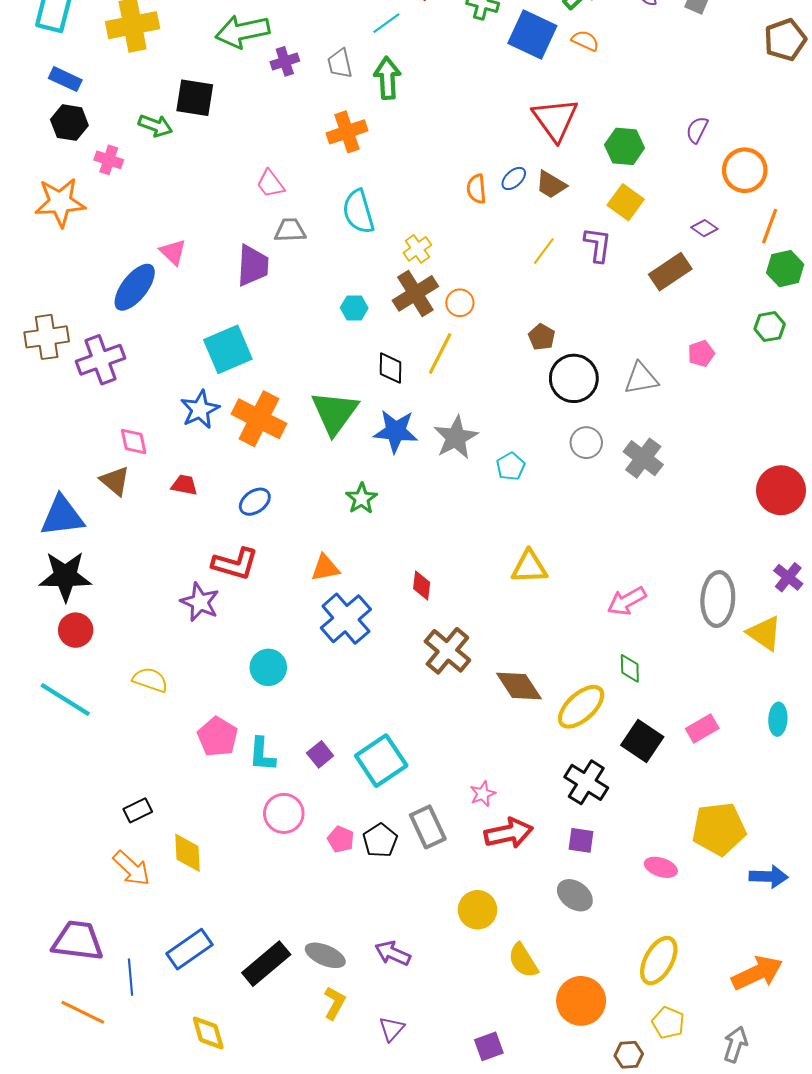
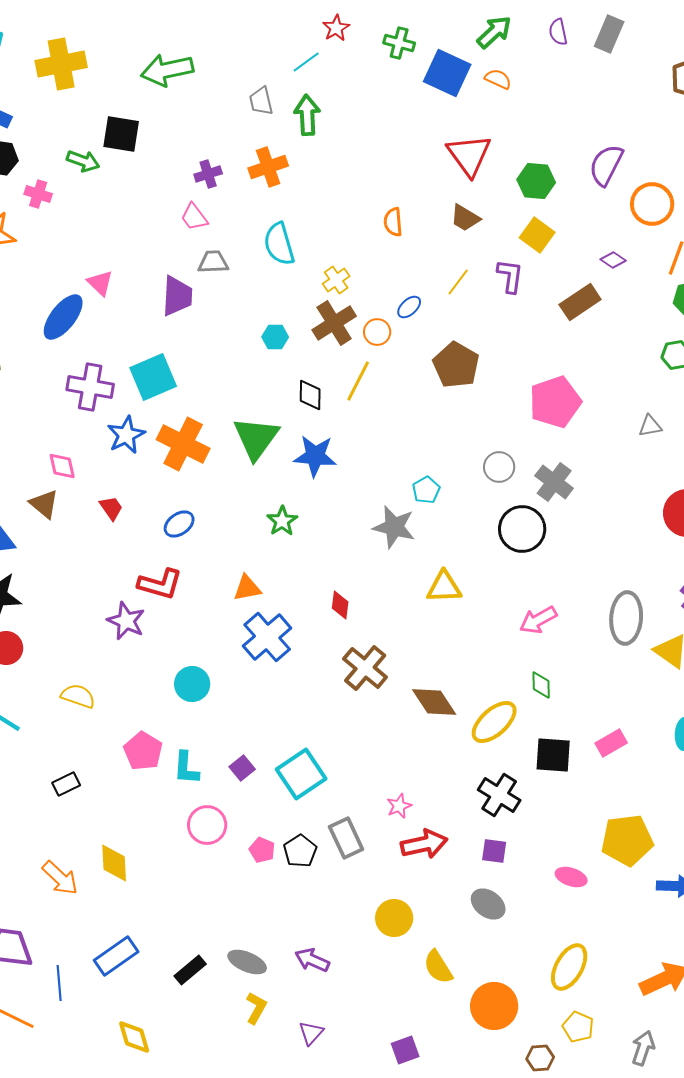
purple cross: (285, 61) -> (208, 174), moved
purple semicircle: (697, 130) -> (606, 165), size x1.6
blue ellipse: (514, 178) -> (409, 307), moved
brown pentagon: (542, 337) -> (456, 365), size x1.8
pink pentagon: (701, 354) -> (555, 402), moved, size x2.0
purple cross: (100, 360) -> (90, 387), moved, turned 30
black circle: (574, 378) -> (522, 529), moved
gray triangle: (641, 378) -> (650, 426), moved, size x0.7
gray star: (456, 437) -> (394, 527), moved, turned -30
red trapezoid: (184, 485) -> (111, 508), turned 44
black square: (642, 741) -> (553, 755), turned -30
black rectangle: (138, 810) -> (66, 784), moved
black rectangle: (266, 964) -> (190, 970), size x0.7

